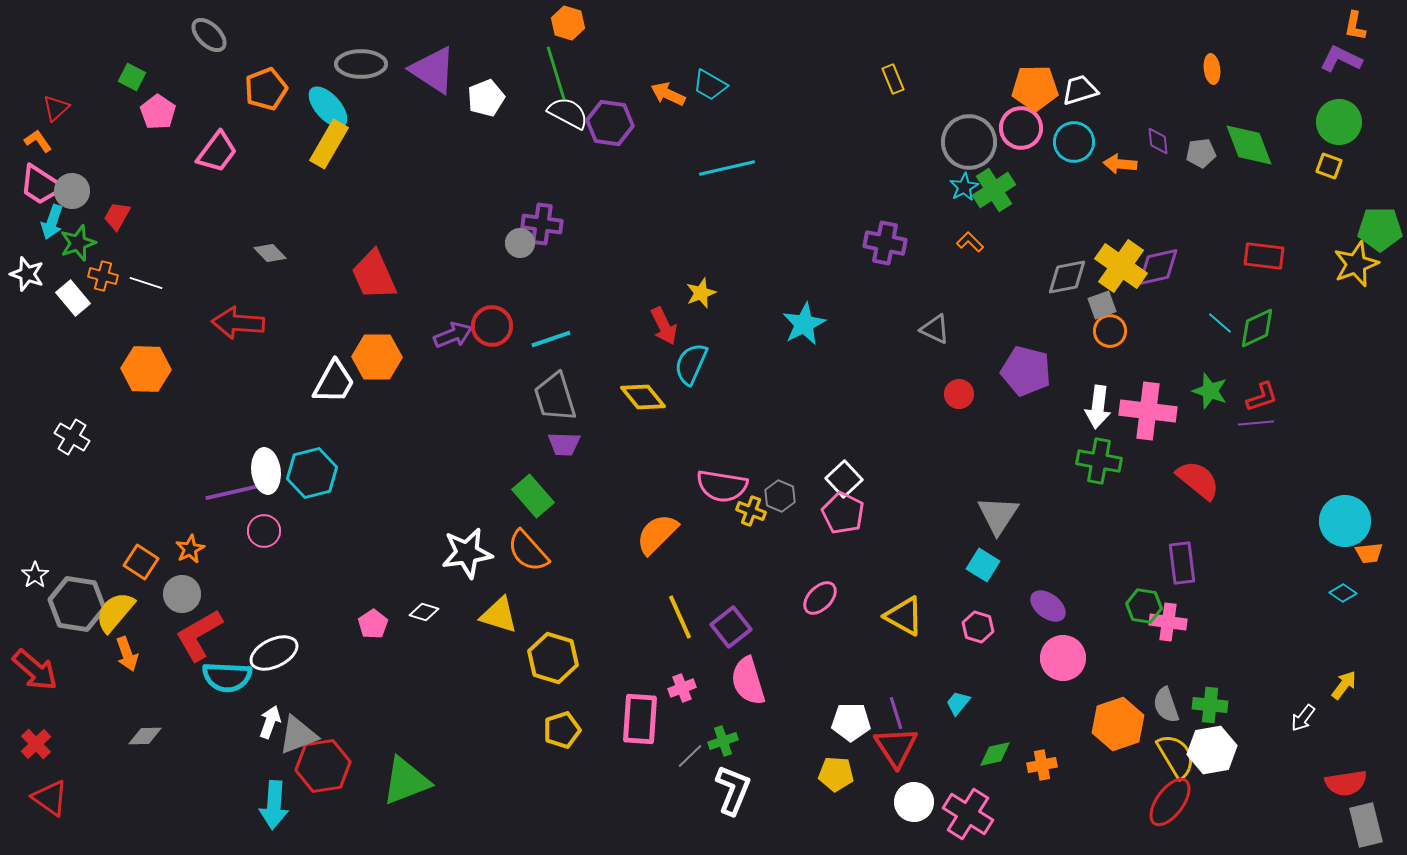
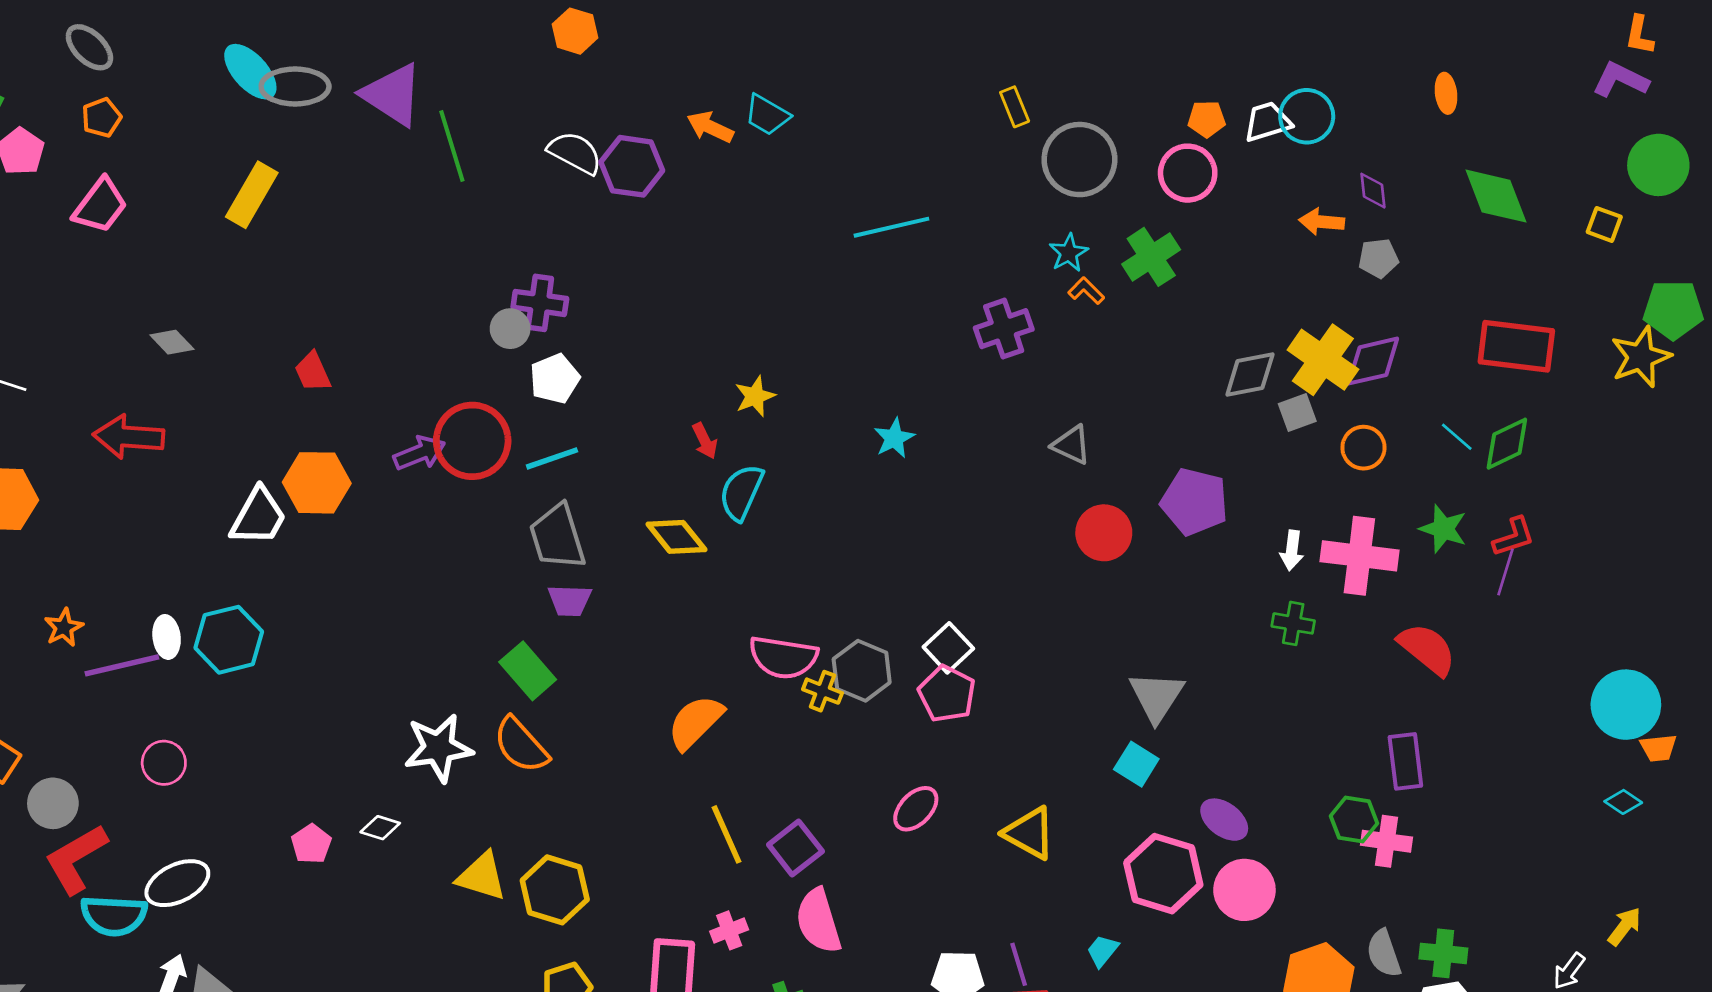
green line: (556, 73) -> (452, 146), moved
orange pentagon: (1035, 88) -> (1207, 119), size x0.6
orange pentagon: (266, 89) -> (102, 118), moved, size x0.7
white pentagon: (486, 98) -> (555, 379), moved
cyan ellipse: (328, 107) -> (250, 72), moved
green circle: (1339, 122) -> (1658, 165), moved
gray circle: (969, 142) -> (1079, 160), moved
cyan circle: (1074, 142) -> (1307, 116), moved
gray pentagon: (1201, 153) -> (1378, 258), moved
cyan line: (727, 168) -> (891, 227), moved
cyan star: (964, 187) -> (1069, 253), moved
orange L-shape: (970, 242) -> (1086, 291), moved
purple cross: (885, 243) -> (1004, 329), turned -30
red rectangle: (1264, 256) -> (1516, 346), size x1.4
red trapezoid: (374, 275) -> (313, 372), size x0.6
cyan star: (804, 324) -> (894, 438), size x0.7
red circle: (492, 326) -> (472, 441), size x1.4
red arrow: (664, 326) -> (705, 441), size x0.7
orange circle: (1110, 331) -> (1363, 448), moved
red circle: (959, 394) -> (1104, 533), size x1.4
white arrow: (1098, 407) -> (1292, 550), size x0.7
purple line: (1256, 423) -> (1506, 572), turned -68
green cross: (1099, 461) -> (1293, 623), size x0.7
white ellipse: (266, 471) -> (167, 637), size x0.7
gray hexagon: (780, 496) -> (862, 671), size x1.4
pink circle: (264, 531) -> (164, 763), moved
orange star: (190, 549) -> (64, 628), moved
yellow triangle: (499, 615) -> (482, 876), moved
pink hexagon: (978, 627) -> (1163, 874), moved, size x1.8

